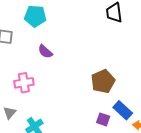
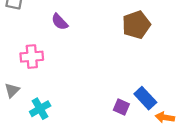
brown pentagon: (103, 81) -> (136, 25), moved

